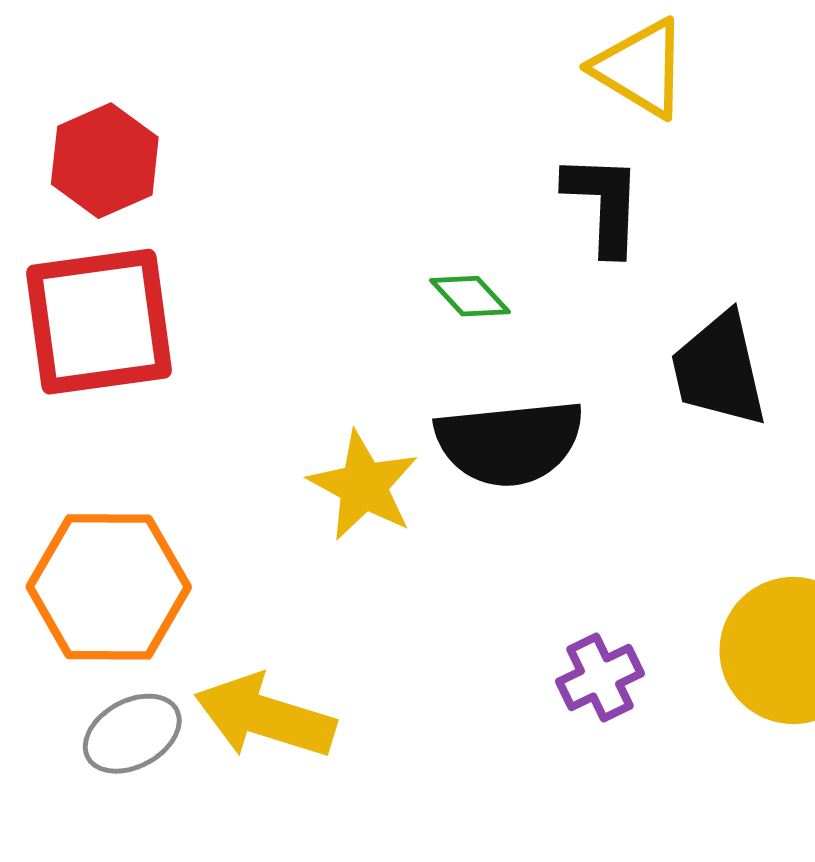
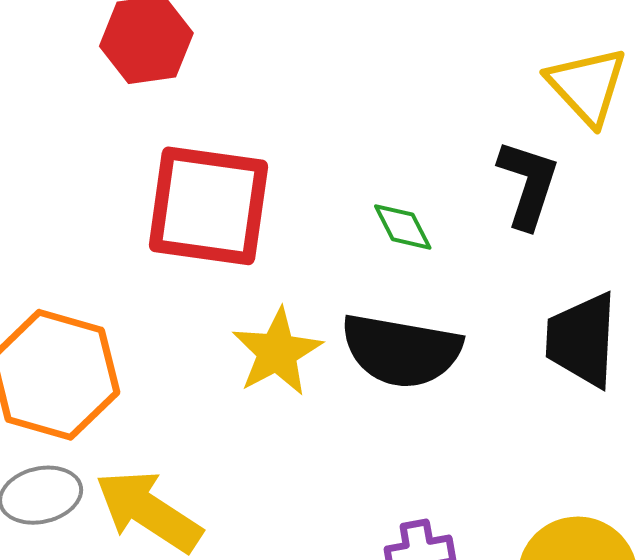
red square: (99, 322) -> (208, 206), moved

